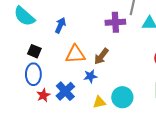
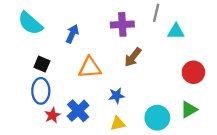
purple cross: (115, 22) -> (122, 24), moved
brown arrow: (101, 56) -> (133, 57), moved
blue star: (90, 76) -> (117, 96), moved
cyan circle: (122, 97) -> (157, 118), moved

